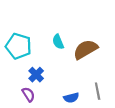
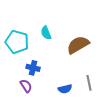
cyan semicircle: (58, 42) -> (46, 33), moved
blue cross: (36, 75) -> (33, 68), turned -32

